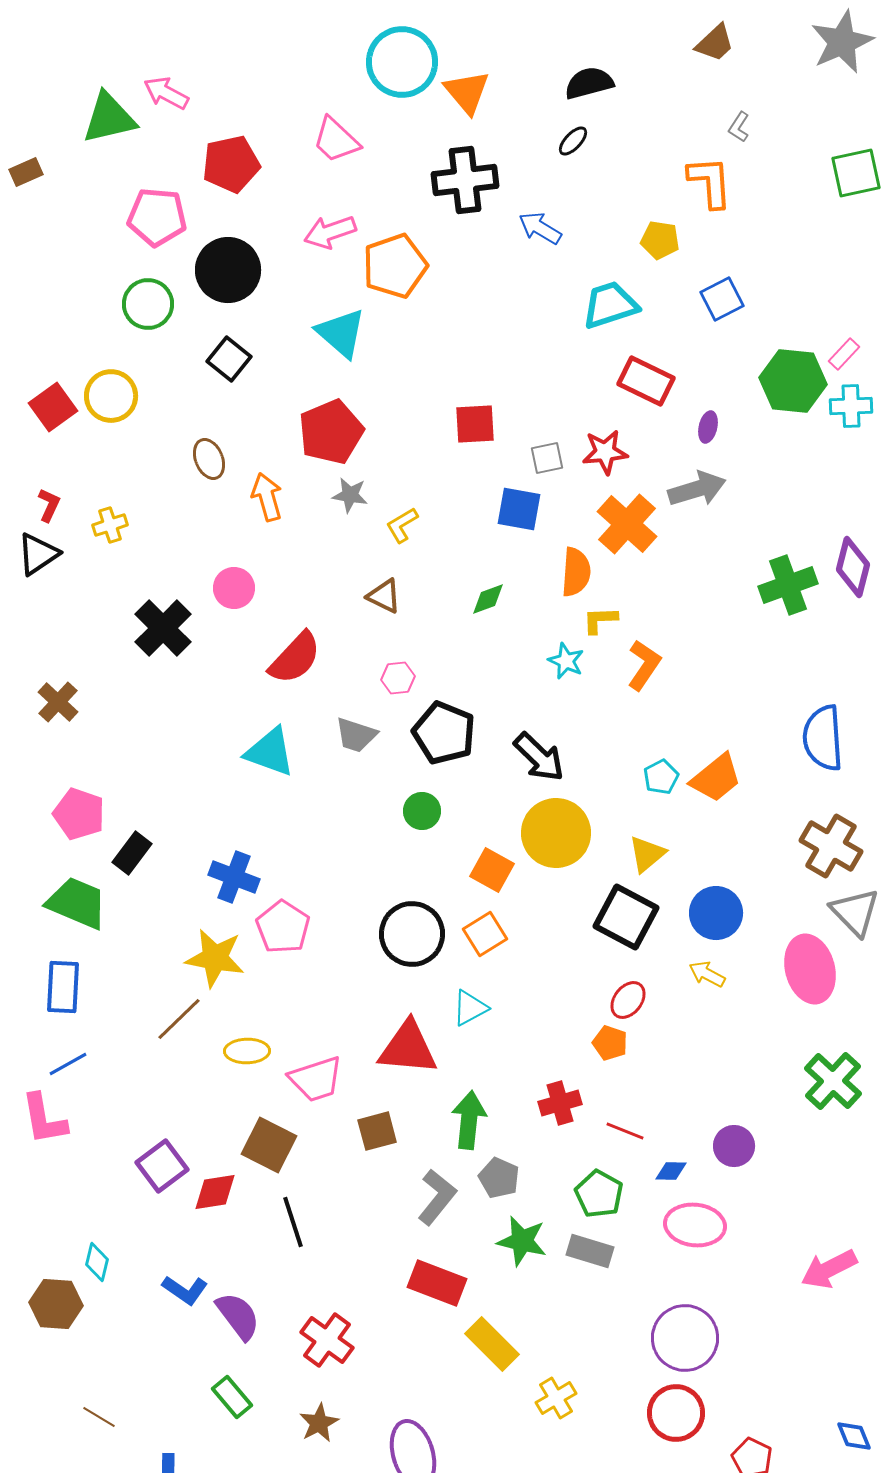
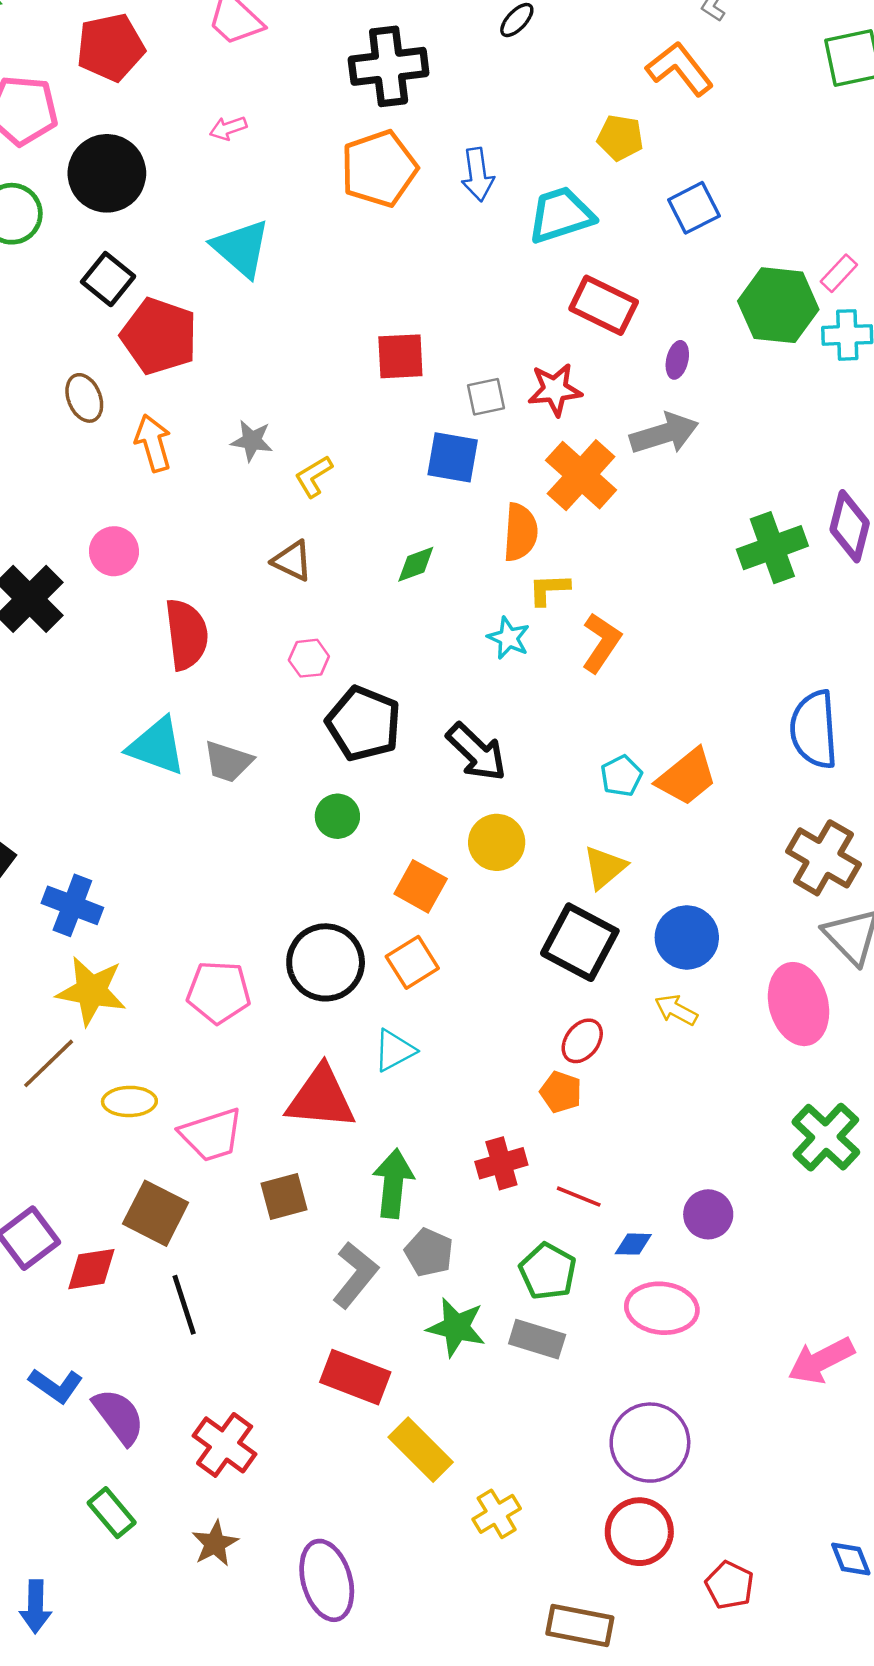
orange L-shape: (710, 182) -> (680, 69), turned -34
blue arrow: (540, 228) -> (478, 175), moved, turned -129
pink arrow: (330, 232) -> (228, 128), size x0.6
orange pentagon: (395, 266) -> (379, 169), moved
red pentagon: (331, 432) -> (159, 336), moved, turned -30
red semicircle: (295, 658) -> (186, 634), turned -50
gray trapezoid: (356, 735) -> (228, 762), moved
yellow circle: (556, 833) -> (497, 842), size x0.7
blue cross: (234, 877) -> (72, 905), moved
pink pentagon: (283, 927) -> (219, 992), moved, turned -30

